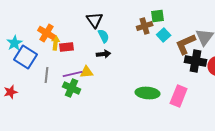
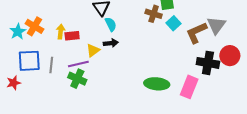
brown cross: (145, 26) -> (154, 14), turned 35
orange cross: (47, 33) -> (34, 26), moved
blue square: (26, 57) -> (29, 61), moved, turned -35
black cross: (196, 61) -> (208, 63), moved
yellow triangle: (87, 72) -> (93, 50), moved, turned -32

